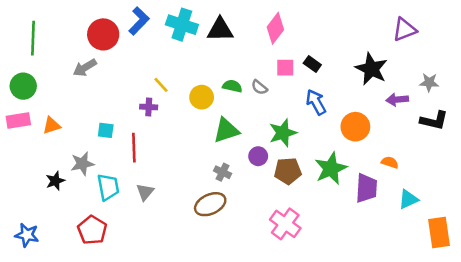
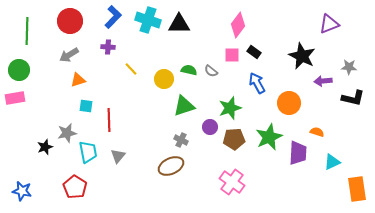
pink diamond: (275, 28) -> (238, 25), moved
red circle: (103, 34) -> (70, 21), moved
purple cross: (149, 107) -> (108, 47), moved
orange triangle: (52, 125) -> (78, 80), moved

